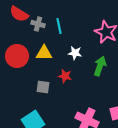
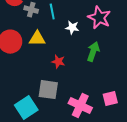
white star: (75, 53) -> (72, 28), moved
gray square: (43, 87) -> (48, 90), moved, size x1.5

